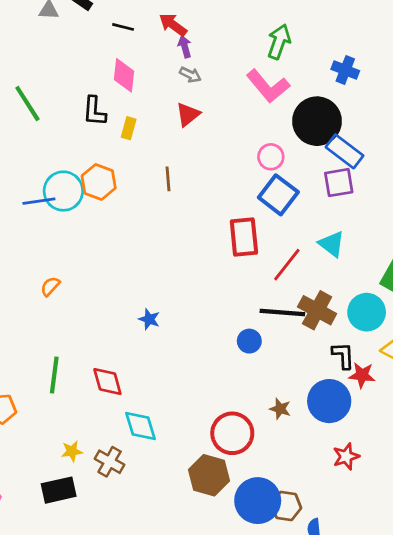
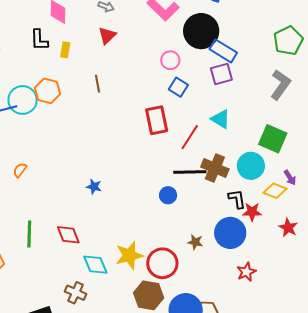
blue square: (278, 195) -> (178, 87), size x0.7
yellow star: (72, 451) -> (129, 255), moved, size x1.8

